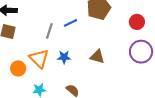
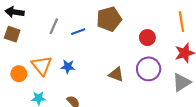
gray line: (49, 31) -> (54, 26), moved
brown triangle: (97, 57) -> (116, 74), moved

